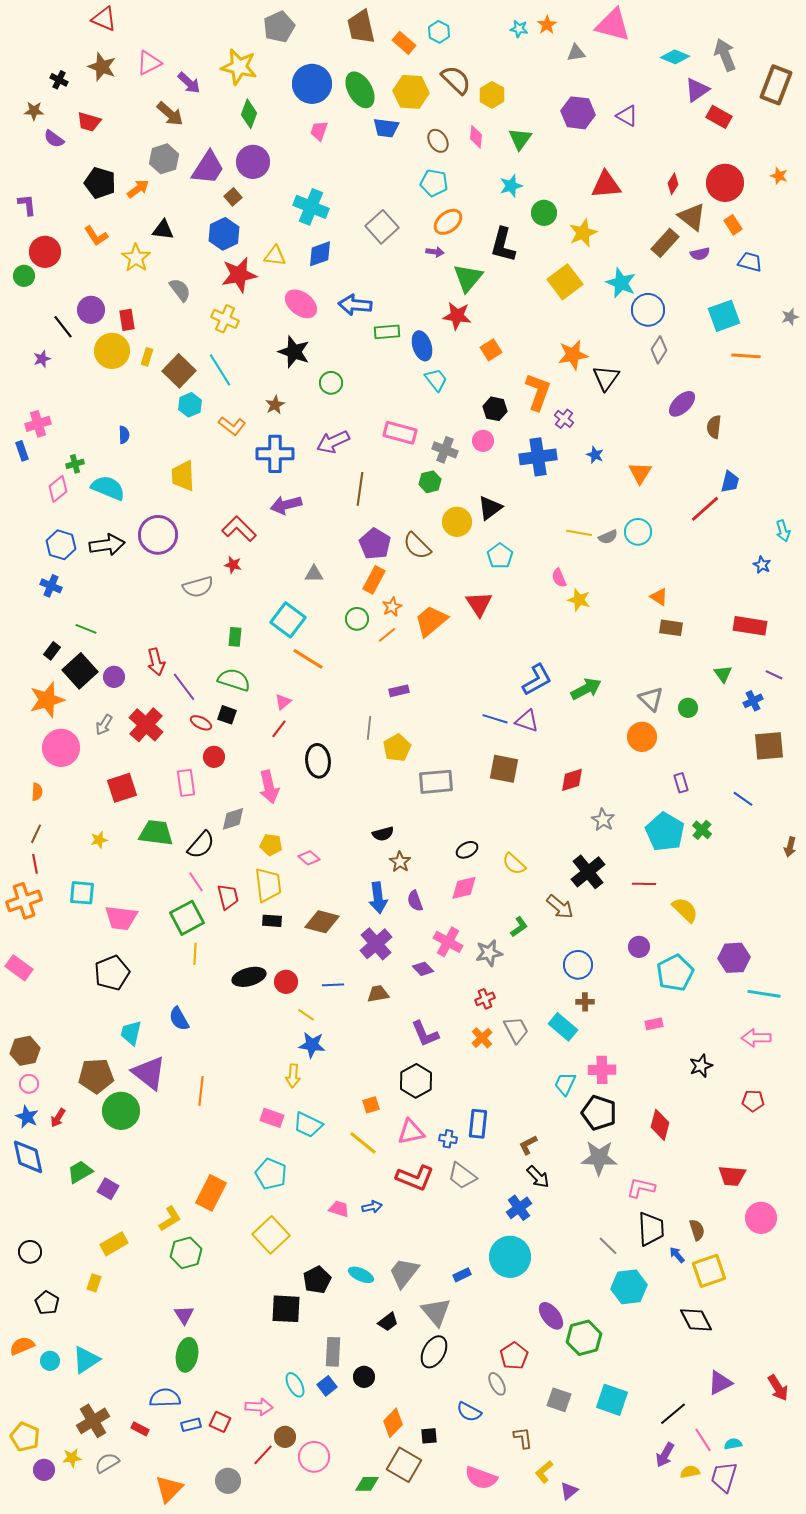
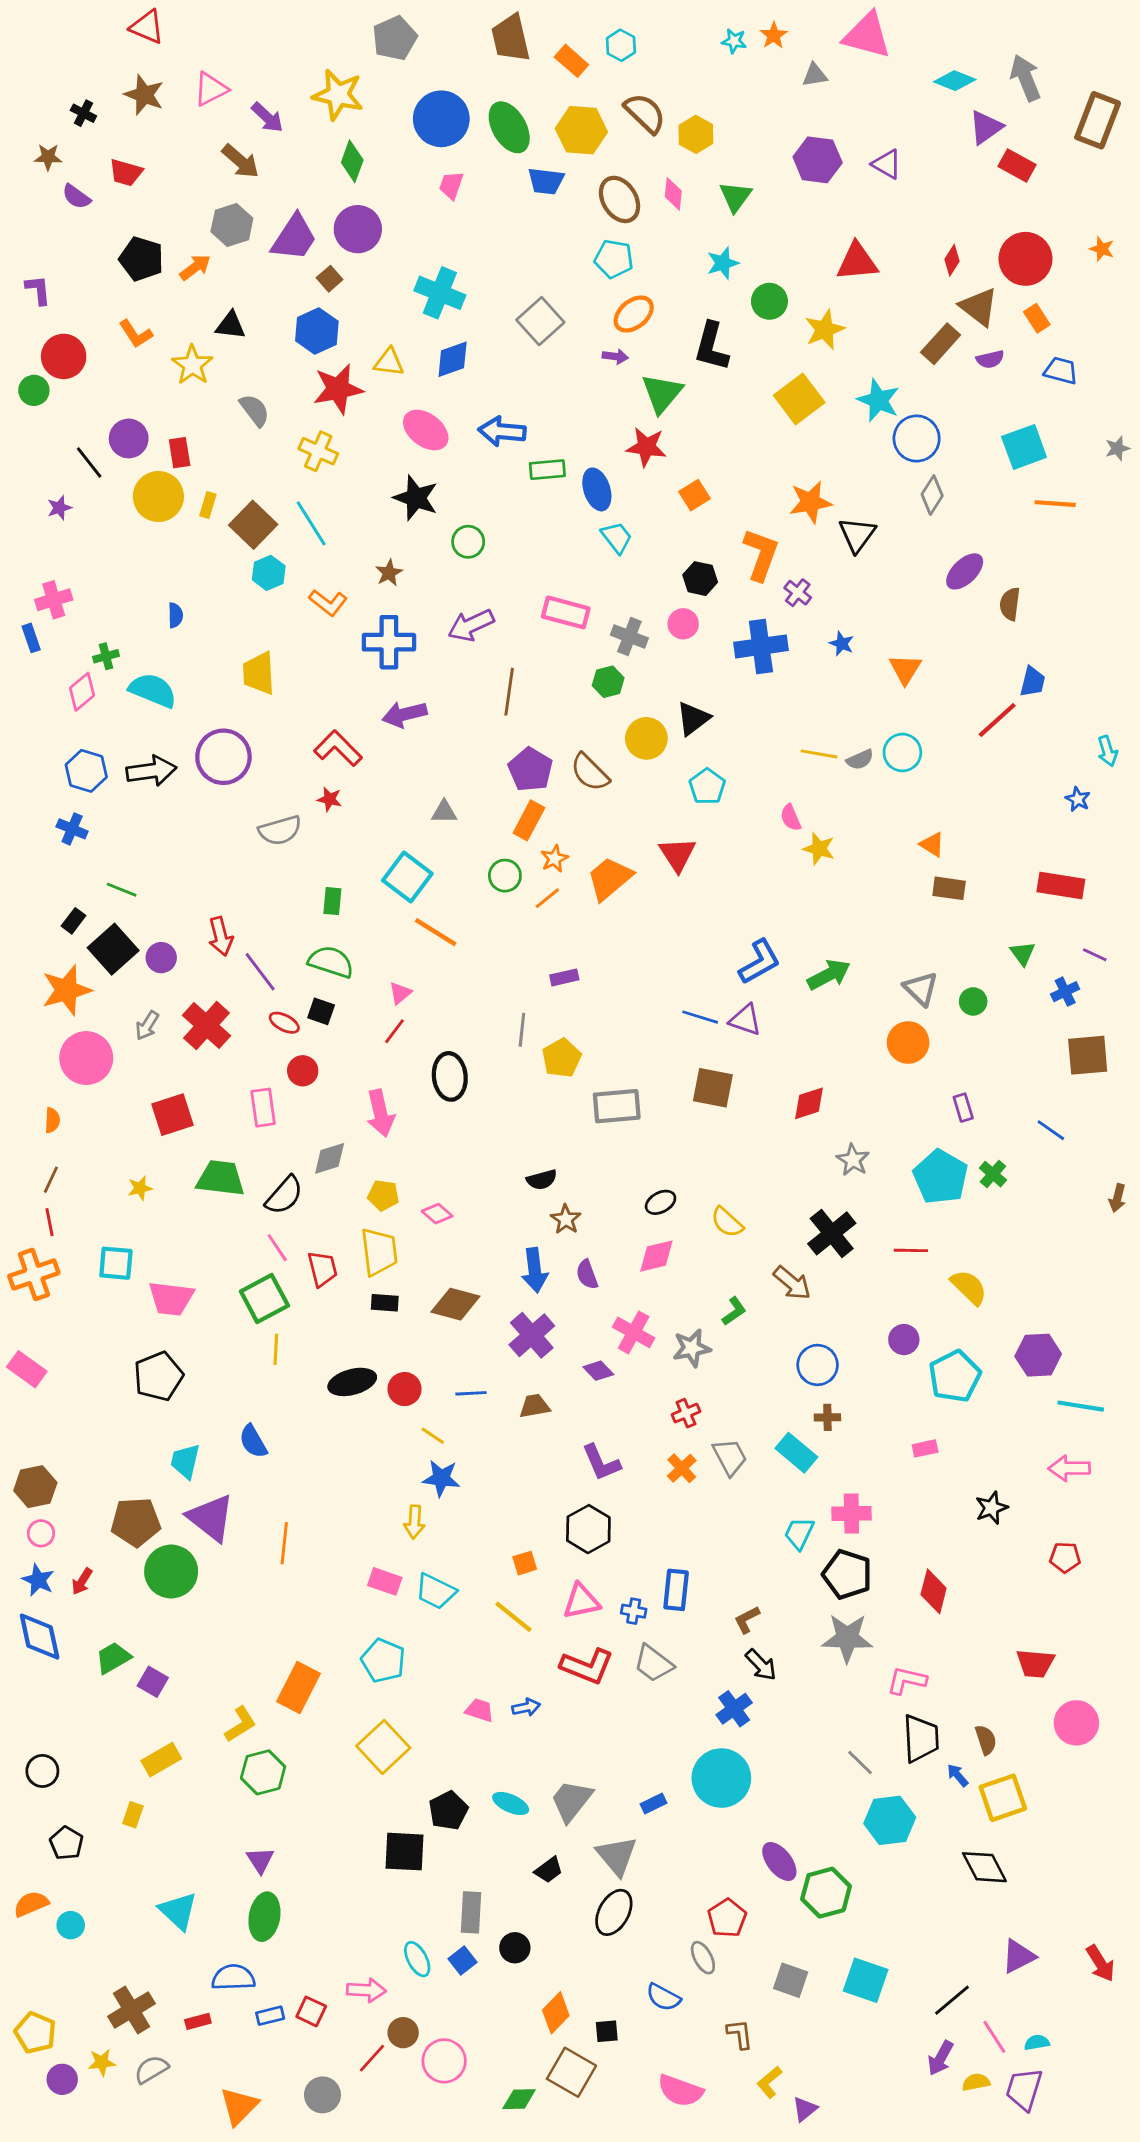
brown ellipse: (438, 141) -> (620, 199), size x1.4
cyan triangle: (86, 1360) -> (178, 1911), moved, turned -44
red rectangle: (140, 1429) -> (198, 2021), turned -42

